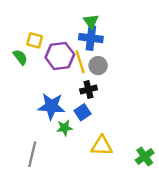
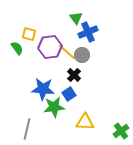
blue cross: (91, 38) -> (88, 32), moved, turned -30
yellow line: (80, 62) -> (67, 52), turned -30
black cross: (88, 89) -> (74, 75), turned -32
green star: (65, 128) -> (54, 107), size x1.5

